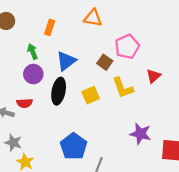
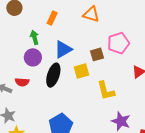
brown square: (105, 62) -> (97, 54), turned 32
yellow L-shape: (123, 88) -> (106, 91), moved
yellow square: (91, 95) -> (81, 71), moved

